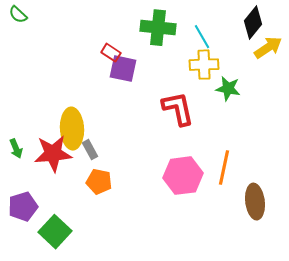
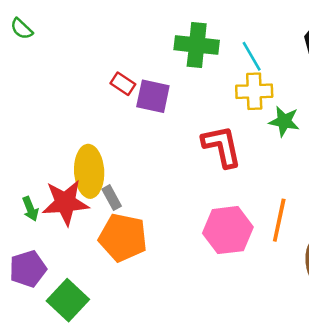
red rectangle: (111, 53) -> (123, 84), moved
green arrow: (16, 149) -> (30, 209), moved
orange pentagon: (99, 182) -> (123, 238), size x1.5

